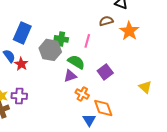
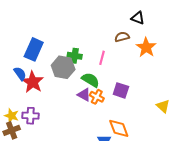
red star: (21, 64) -> (33, 82), size x1.5
purple square: (105, 72) -> (121, 90), turned -35
purple triangle: (70, 76) -> (84, 95), turned 48
orange cross: (82, 94) -> (97, 97), moved

